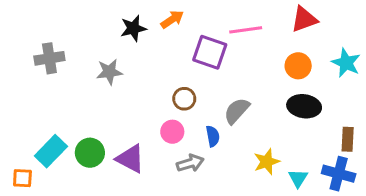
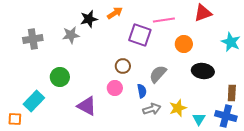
orange circle: (298, 66) -> (184, 44), moved
gray star: (109, 72) -> (71, 35), moved
green circle: (90, 153) -> (60, 77), moved
gray arrow: (190, 163) -> (152, 109), moved

